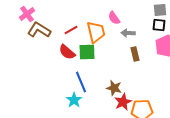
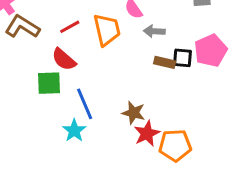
black square: (159, 25) -> (182, 58), moved
green square: (87, 52) -> (49, 83), moved
brown rectangle: (135, 54) -> (165, 62), turned -64

